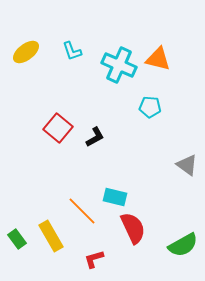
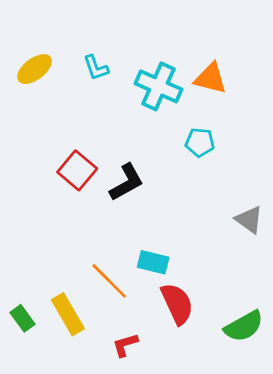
black L-shape: (95, 137) -> (127, 182), size x1.4

